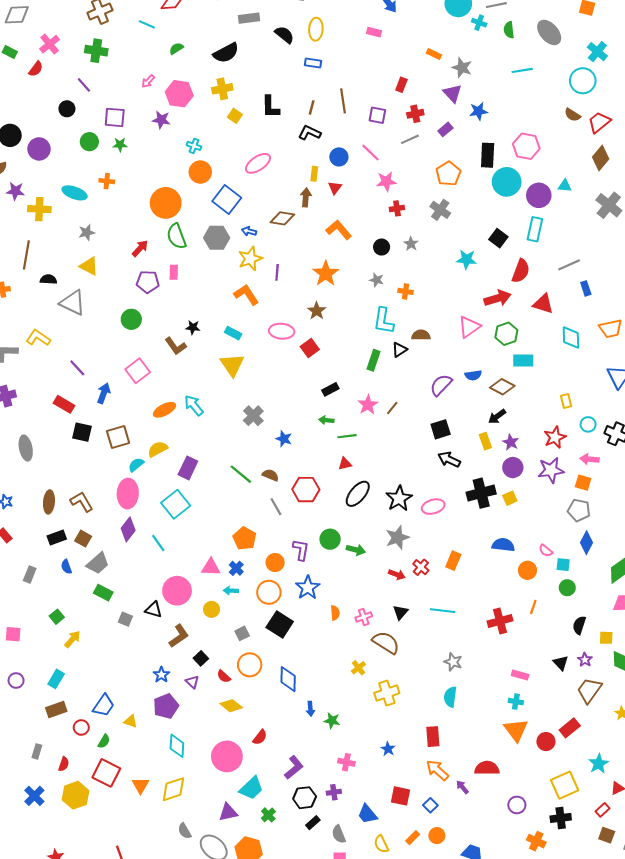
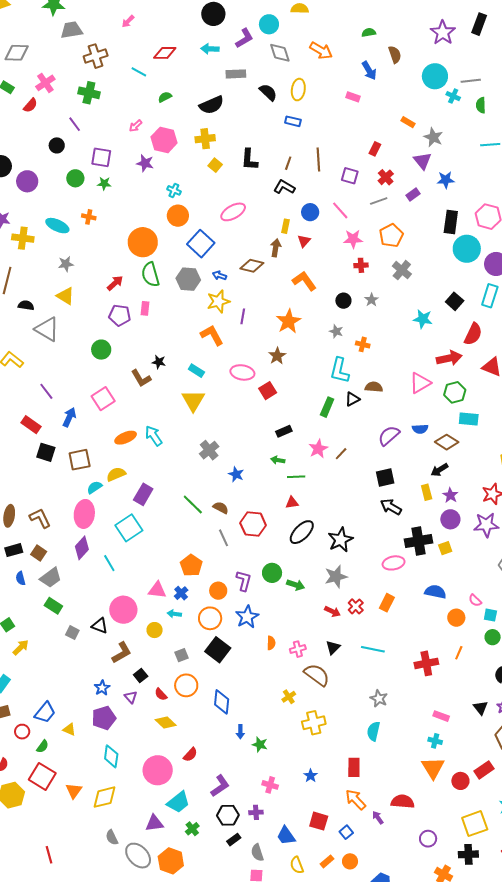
red cross: (415, 114) -> (386, 177), turned -35
orange pentagon: (448, 174) -> (391, 236), moved
pink ellipse: (433, 507) -> (394, 563), moved

